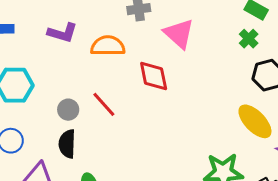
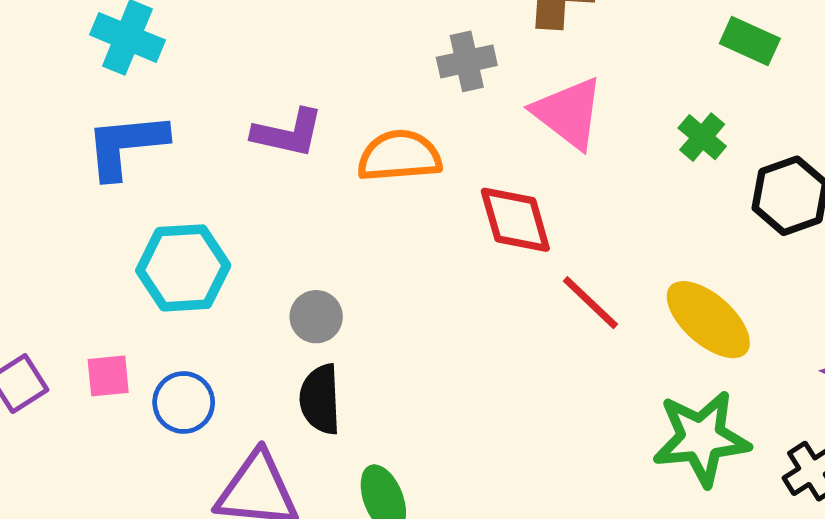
green cross: (249, 39) -> (702, 137), moved
red line: (104, 104) -> (590, 303), moved
yellow ellipse: (255, 121) -> (708, 320), moved

